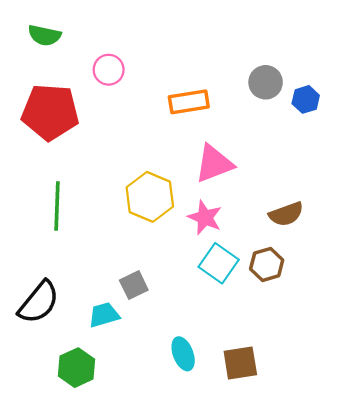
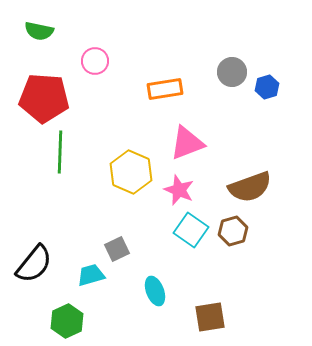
green line: (57, 206) -> (60, 152), moved
brown semicircle: (286, 214) -> (250, 187), size x1.4
cyan ellipse: (183, 354) -> (155, 291), moved

